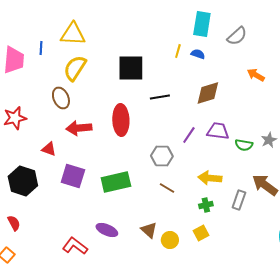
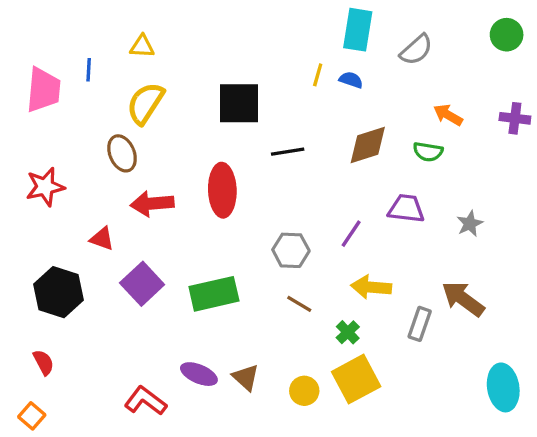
yellow triangle: (73, 34) -> (142, 46), size x0.6
purple trapezoid: (218, 131) -> (406, 209), moved
purple line: (189, 135) -> (351, 234), moved
green semicircle: (244, 145) -> (428, 152), moved
purple square: (73, 176) -> (142, 284), turned 30
green cross: (206, 205) -> (348, 332), moved, turned -32
brown triangle: (149, 230) -> (246, 377), moved
yellow square: (201, 233) -> (356, 379), size x1.8

